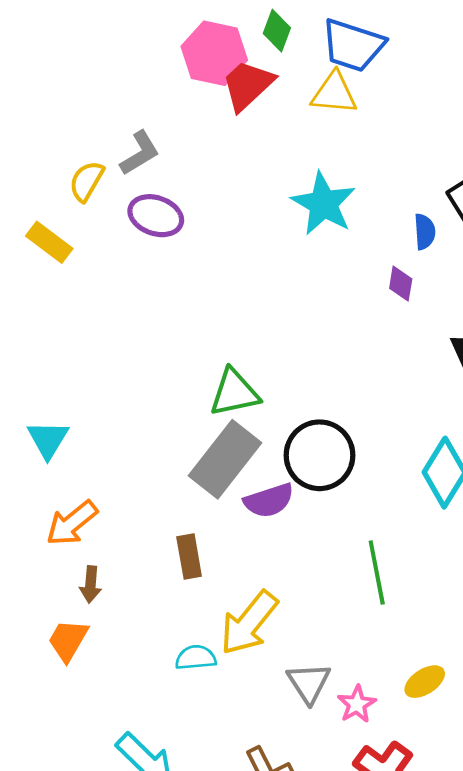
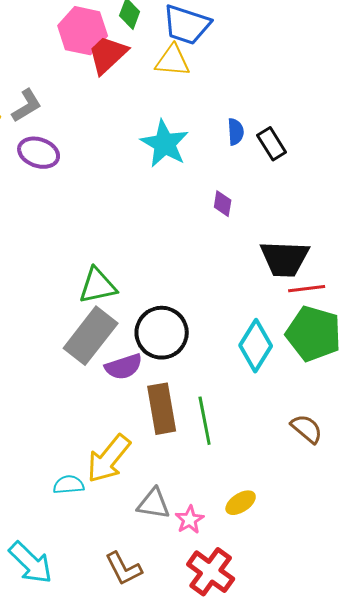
blue semicircle: (425, 232) -> (236, 132), moved
brown rectangle: (189, 556) -> (162, 409), moved, size x1.5
gray triangle: (309, 683) -> (154, 504), turned -48

